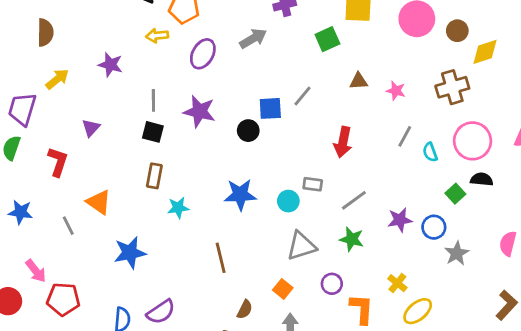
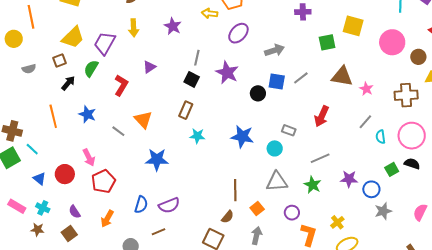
gray arrow: (253, 38) -> (275, 50), moved
yellow arrow: (57, 79) -> (134, 28), turned 114
brown triangle: (359, 81) -> (342, 76), size x1.6
gray rectangle: (313, 184) -> (289, 130), moved
gray line: (68, 226) -> (118, 131), turned -40
brown line: (221, 258) -> (235, 190), moved
red pentagon: (63, 299) -> (103, 181), turned 30

